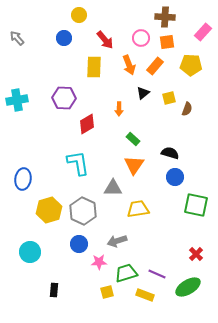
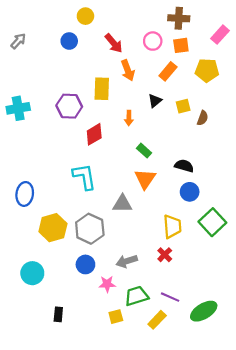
gray arrow: (17, 38) -> (18, 41), turned 84
orange arrow: (129, 65) -> (128, 70), moved
yellow rectangle: (94, 67) -> (102, 89), moved
green square: (196, 205) -> (212, 222), turned 35
yellow trapezoid: (138, 209) -> (172, 227), moved, turned 95
red cross: (196, 254) -> (165, 255), moved
yellow rectangle: (145, 295) -> (157, 320), turned -66

